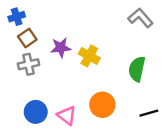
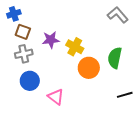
brown square: (27, 38) -> (23, 32), turned -35
orange circle: (102, 105) -> (89, 68), moved
blue circle: (36, 112) -> (30, 81), moved

